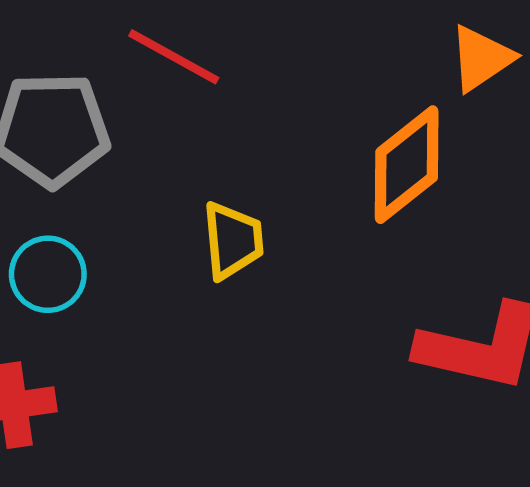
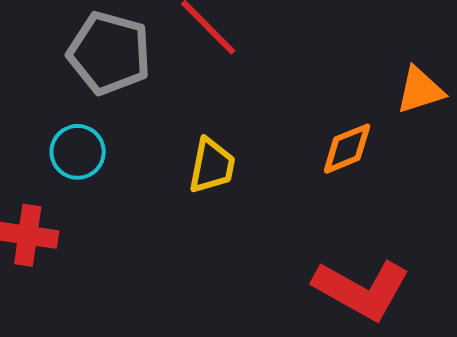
orange diamond: (407, 165) -> (347, 149), size x0.7

